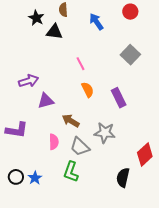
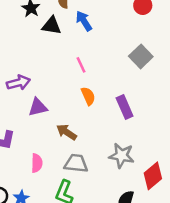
blue arrow: (96, 22) -> (84, 21), moved
gray star: (105, 133) -> (122, 156), moved
pink semicircle: (54, 142) -> (37, 163), moved
gray trapezoid: (80, 147) -> (76, 163), turned 140

